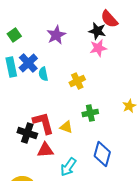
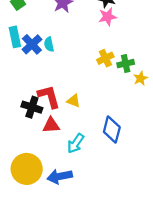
blue cross: (28, 63) -> (32, 44), moved
yellow cross: (77, 81) -> (105, 58), moved
green cross: (90, 113) -> (126, 64), moved

